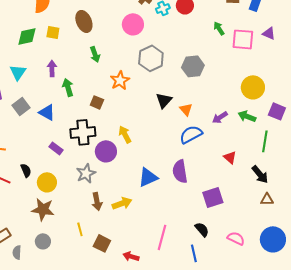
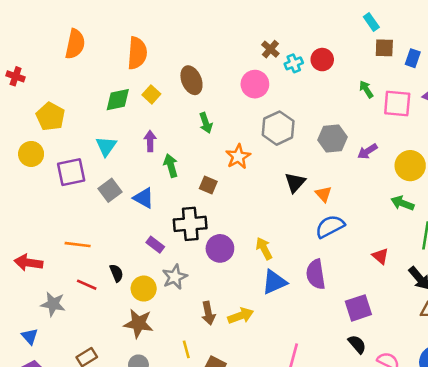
yellow square: (53, 32) -> (151, 94), turned 32
purple arrow: (220, 117) -> (367, 151), moved
yellow arrow: (125, 134) -> (264, 248), moved
gray star: (86, 173) -> (175, 277), moved
black semicircle: (202, 229) -> (357, 344), moved

